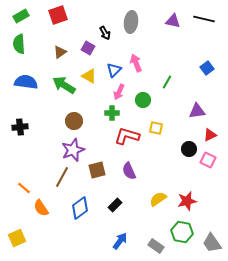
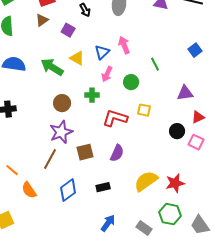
black arrow: (105, 33) -> (85, 10), moved
purple square: (88, 48) -> (68, 30), moved
brown triangle: (60, 52) -> (42, 20), moved
green line: (167, 82) -> (155, 64), turned -56
green cross: (112, 113) -> (92, 95), moved
purple semicircle: (129, 171) -> (117, 153), turned -132
yellow semicircle: (158, 199) -> (146, 181), size x1.4
black rectangle: (115, 205) -> (103, 187), turned 32

